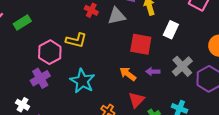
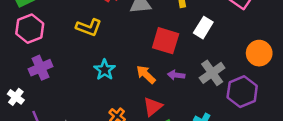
pink hexagon: (50, 52) -> (30, 29), moved
cyan star: (82, 81) -> (105, 70), moved, size x0.7

